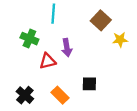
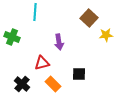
cyan line: (53, 14) -> (35, 12), moved
green cross: (29, 39) -> (12, 37), moved
red triangle: (48, 61) -> (42, 63), moved

